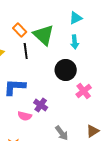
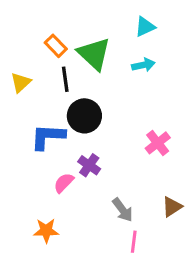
cyan arrow: (75, 42) -> (143, 65), turned -96
black circle: (66, 70) -> (84, 116), moved
pink semicircle: (25, 116) -> (64, 183), turned 120

